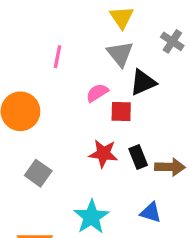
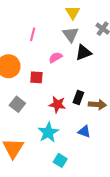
red square: (121, 111) -> (36, 77), moved
red star: (103, 154) -> (57, 104), moved
black rectangle: (138, 157) -> (78, 98), turned 40

